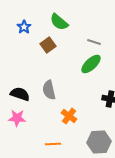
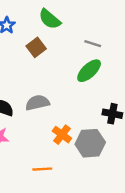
gray semicircle: (49, 90) -> (37, 103), turned 90
gray hexagon: (99, 142) -> (90, 143), moved

